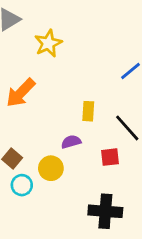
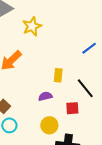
yellow circle: (51, 168) -> (49, 125), moved

